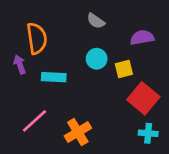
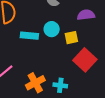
cyan rectangle: (54, 77) -> (29, 36), moved
cyan cross: (148, 133) -> (60, 85), moved

